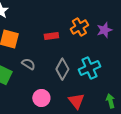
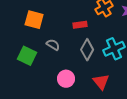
red rectangle: (51, 36) -> (80, 25), moved

